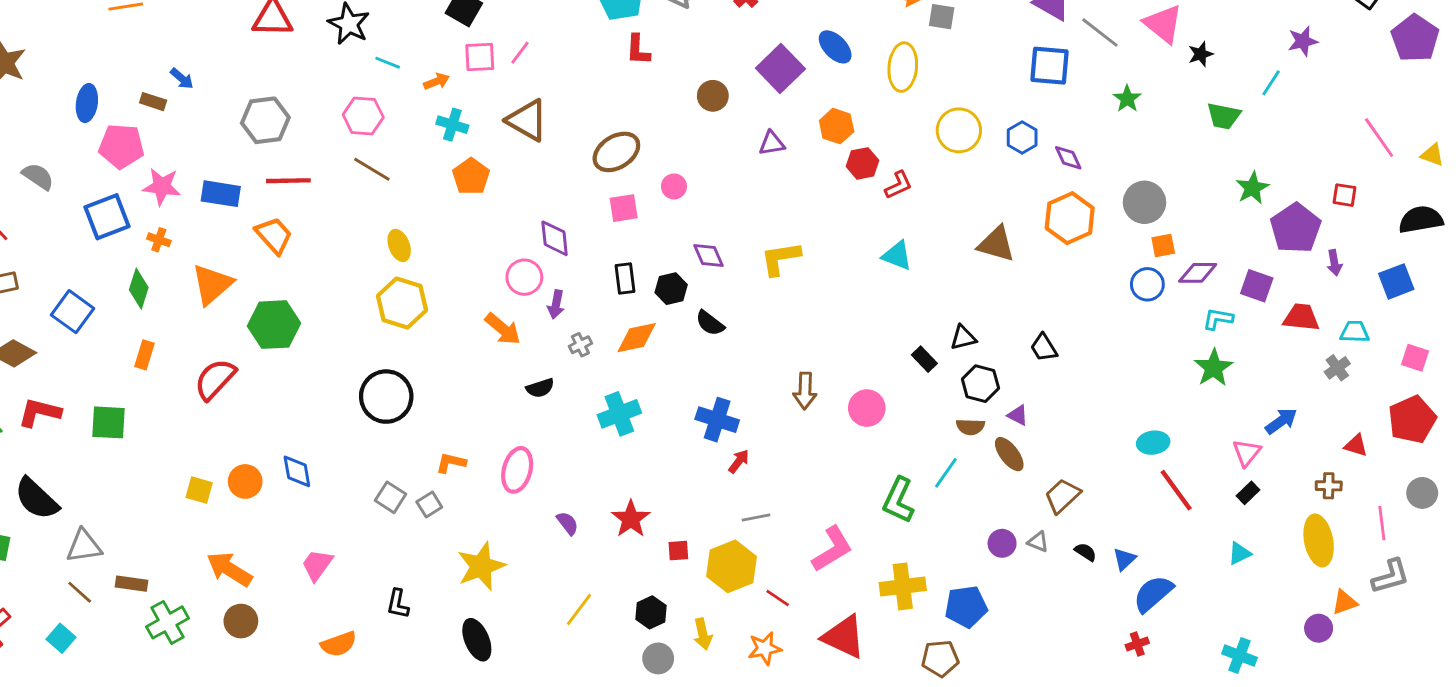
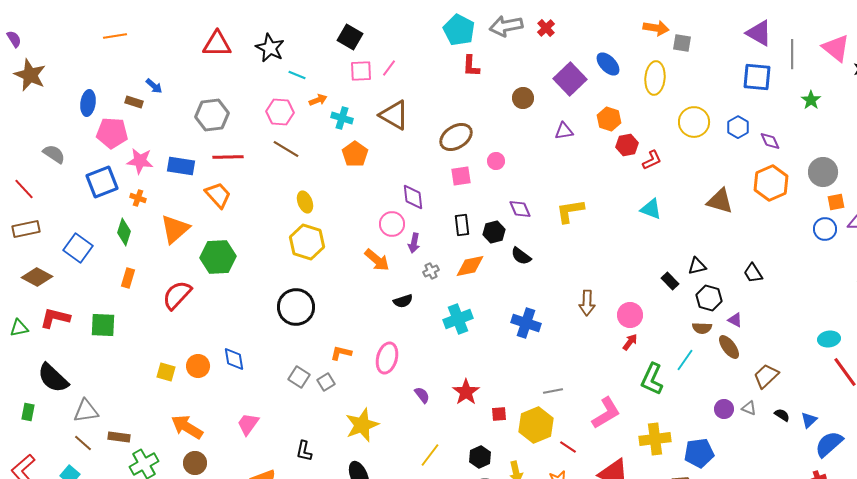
gray line: (1100, 33) -> (792, 54), turned 52
orange arrow: (437, 81) -> (318, 100), moved
red arrow: (739, 461) -> (630, 342), moved

